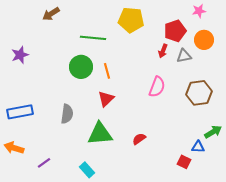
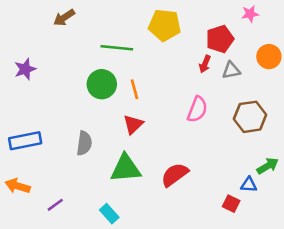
orange circle: (204, 40) -> (269, 57), moved
red semicircle: (139, 139) -> (175, 175), size x1.6

